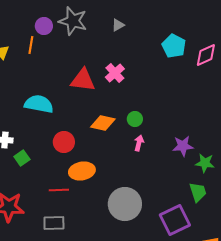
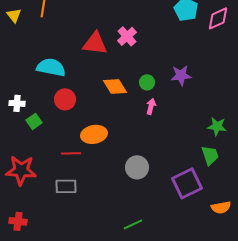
orange diamond: (103, 123) -> (115, 86), turned 45
red circle: (64, 142) -> (65, 99), moved
purple star: (183, 146) -> (181, 75), moved
gray circle: (125, 204) -> (137, 167), size x0.7

